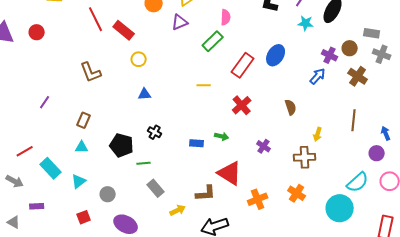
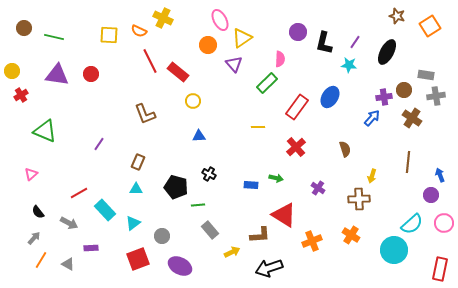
purple triangle: (180, 22) -> (234, 64), turned -48
cyan star: (306, 23) -> (349, 65), moved
gray cross: (382, 54) -> (436, 96), turned -30
purple cross: (330, 55) -> (384, 97), turned -35
red square: (84, 217) -> (138, 259), size x1.6

